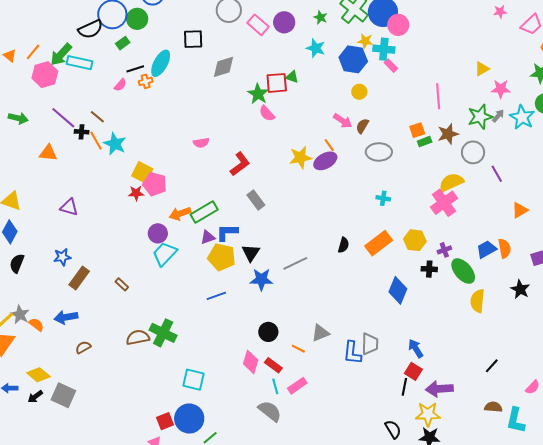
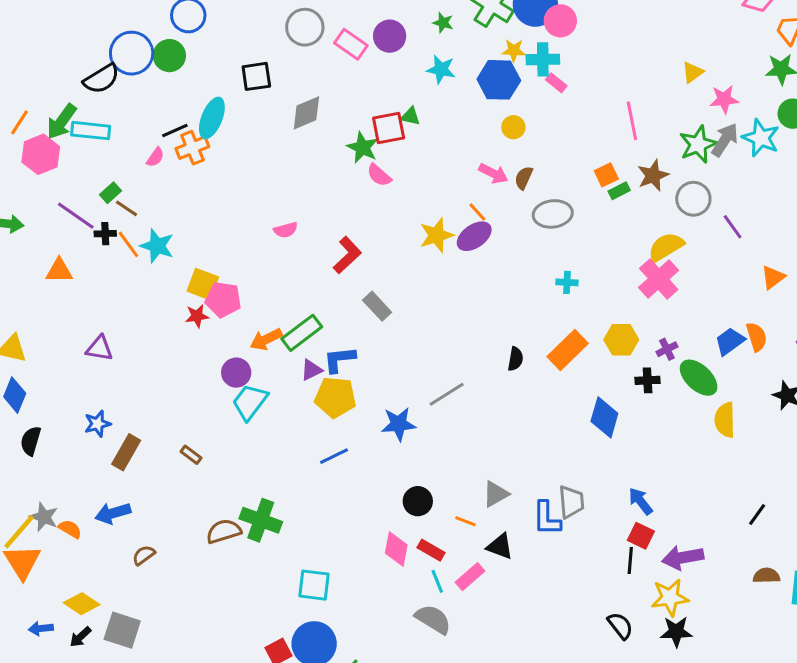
green rectangle: (123, 43) -> (111, 193), moved
orange cross: (146, 81) -> (192, 148), size x1.5
gray arrow: (498, 116) -> (725, 140), size x1.6
black triangle: (251, 253) -> (500, 546), moved, turned -36

